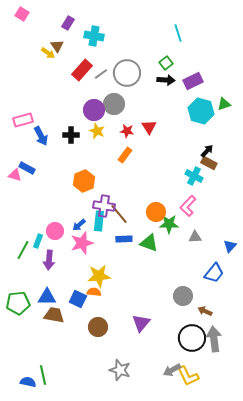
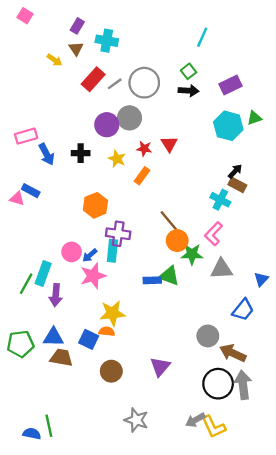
cyan line: (178, 33) -> (202, 37), turned 42
brown triangle: (57, 46) -> (76, 49), moved
purple rectangle: (193, 81) -> (231, 85), moved
yellow star: (97, 131) -> (117, 159), moved
brown line: (119, 214) -> (169, 221), moved
pink circle: (55, 231) -> (72, 252), moved
gray triangle: (195, 237) -> (221, 269), size x1.5
blue rectangle: (124, 239) -> (152, 280), moved
cyan rectangle: (38, 241) -> (43, 273), size x1.5
brown arrow: (205, 311) -> (233, 353), size x1.6

